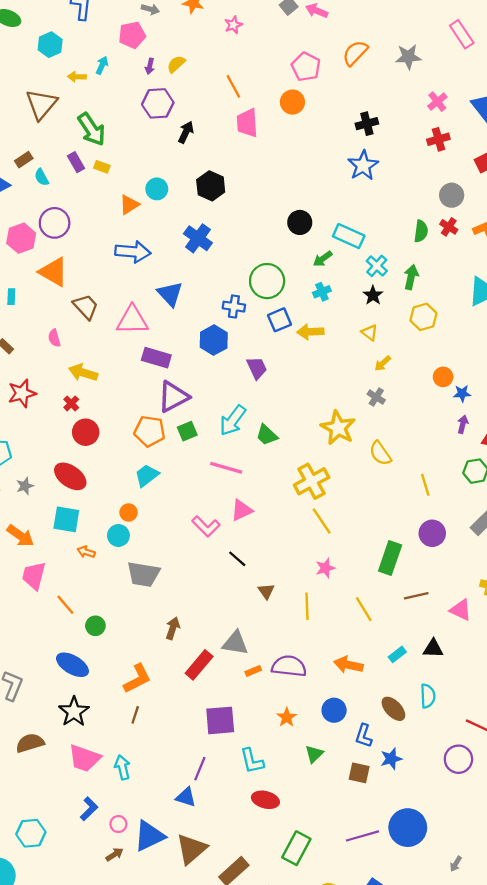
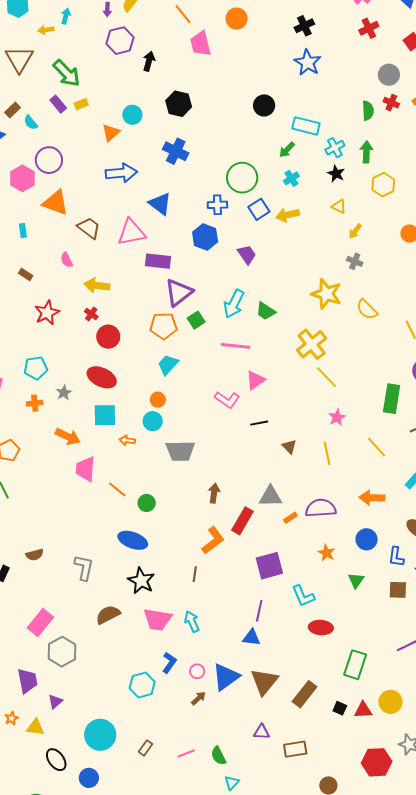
yellow rectangle: (102, 167) -> (81, 104), turned -32
black circle: (300, 222) -> (264, 105), moved
cyan cross: (377, 266) -> (335, 148), turned 30
black line: (237, 559) -> (259, 423), turned -42
orange L-shape: (137, 679) -> (213, 540), moved
cyan hexagon: (31, 833) -> (142, 685), moved

